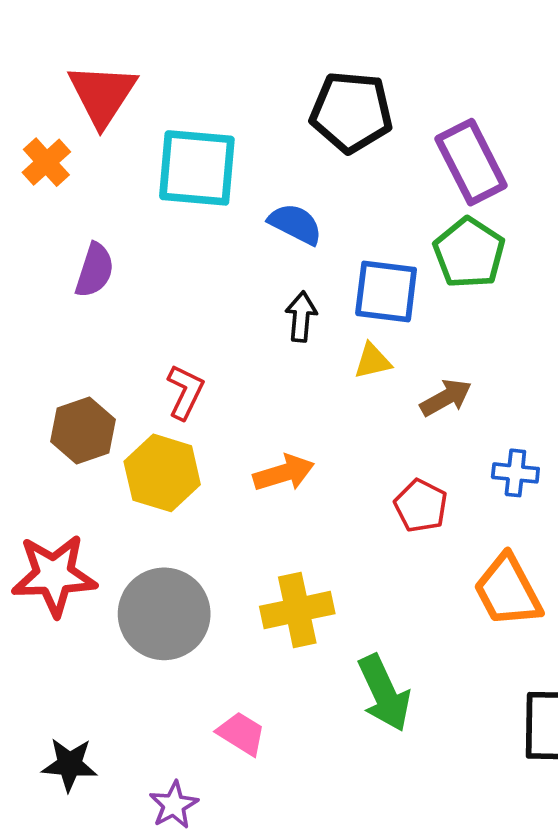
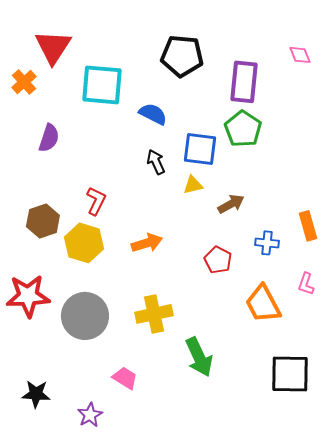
purple rectangle: (471, 162) -> (244, 82), turned 33
black arrow: (301, 317) -> (156, 162), turned -30

